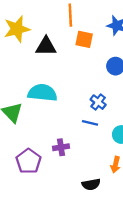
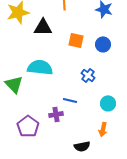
orange square: (84, 39) -> (76, 40), moved
blue line: (90, 123) -> (70, 100), moved

